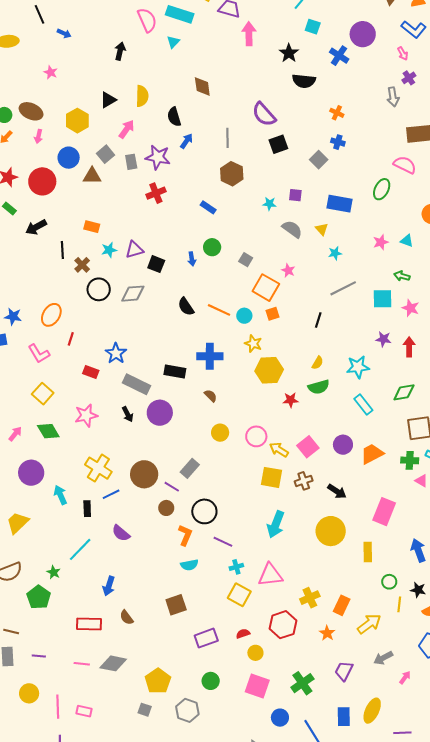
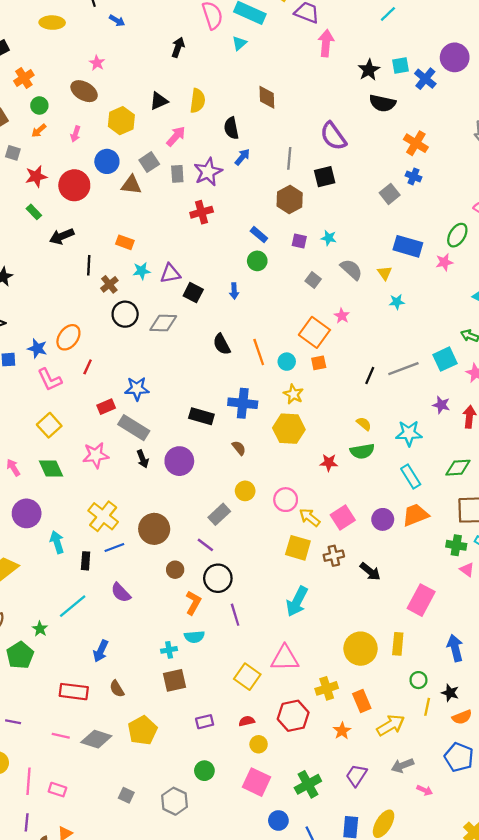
cyan square: (313, 27) -> (400, 66), moved, turned -35
brown ellipse: (31, 111) -> (84, 91), moved
orange cross: (337, 113) -> (416, 143), size x1.5
black square: (278, 144) -> (325, 177), moved
purple star: (158, 157) -> (208, 172), turned 30
purple square: (295, 195) -> (299, 241), moved
pink star: (381, 242) -> (444, 262), moved
green circle: (212, 247) -> (257, 261), moved
gray square: (246, 260) -> (313, 280), moved
gray line: (343, 288) -> (403, 369), moved
cyan square: (382, 299) -> (445, 359), turned -30
orange line: (219, 310) -> (259, 352), turned 40
blue star: (13, 316) -> (37, 348), moved
blue star: (116, 353) -> (137, 389), turned 30
yellow semicircle: (318, 363) -> (364, 424), turned -88
yellow hexagon: (269, 370) -> (289, 429), moved
red rectangle: (91, 372) -> (106, 407), turned -49
gray rectangle: (137, 384) -> (134, 428), moved
pink arrow: (15, 434) -> (13, 468), turned -77
orange trapezoid: (372, 454) -> (415, 515), moved
gray rectangle: (190, 468) -> (219, 514), moved
purple line: (172, 487) -> (205, 545), moved
yellow circle: (331, 531) -> (361, 649), moved
purple line: (223, 542) -> (235, 615), turned 42
cyan cross: (236, 567) -> (169, 650), moved
orange rectangle: (342, 605) -> (362, 701), turned -54
purple rectangle: (206, 638) -> (205, 722), size x0.7
pink arrow: (405, 677) -> (425, 790), turned 72
yellow pentagon: (158, 681) -> (142, 730), moved

